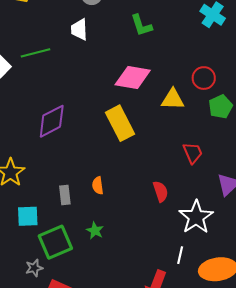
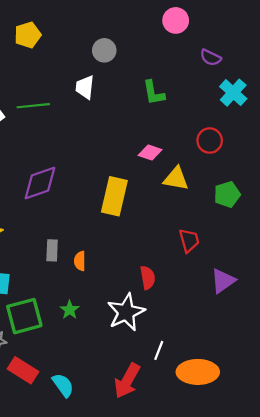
pink diamond: (133, 77) -> (150, 153), moved, size x0.6
red circle: (204, 78) -> (210, 141), moved
yellow rectangle: (120, 123) -> (114, 196), turned 32
gray rectangle: (65, 195) -> (52, 250), moved
white star: (196, 217) -> (126, 312), moved

